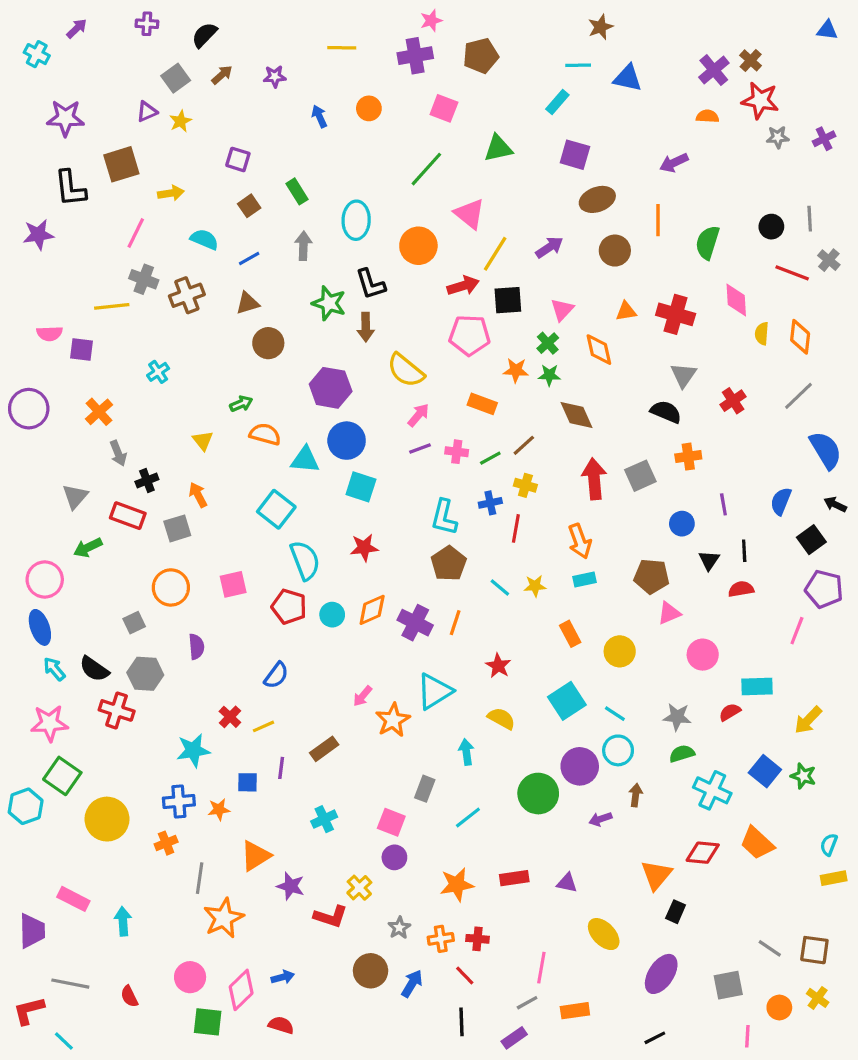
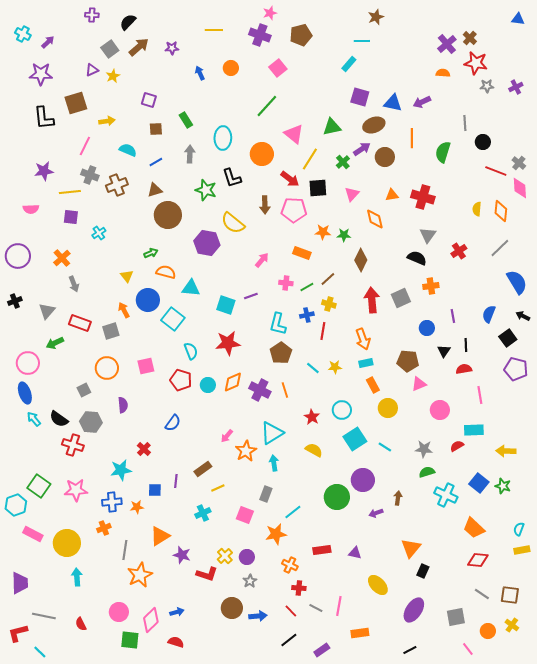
purple arrow: (77, 29) -> (48, 42), moved
purple cross: (415, 56) -> (260, 35), turned 30
brown arrow: (222, 75) -> (139, 47), size x1.5
blue triangle: (628, 78) -> (393, 103), moved
pink square: (444, 108) -> (278, 68), turned 30
green triangle: (498, 148) -> (332, 127), moved
brown square: (249, 206) -> (156, 129), turned 32
gray line: (810, 219) -> (465, 123), moved
purple star: (38, 235) -> (44, 171), moved
purple arrow: (549, 247) -> (362, 149), moved
red arrow: (463, 286) -> (290, 179), turned 54
pink diamond: (736, 300) -> (520, 188), moved
brown arrow: (366, 327) -> (265, 205), moved
brown circle: (268, 343) -> (168, 215), size x1.4
green cross: (548, 343) -> (343, 162), moved
purple square: (81, 350) -> (71, 217), moved
yellow semicircle: (406, 370) -> (233, 223), moved
brown diamond: (577, 415) -> (361, 260), turned 50
blue circle: (347, 441) -> (148, 300), moved
purple line: (420, 449) -> (251, 296), moved
black cross: (147, 480) -> (15, 301), moved
red star: (364, 548) -> (228, 343), size x1.4
cyan semicircle: (305, 560) -> (191, 351), size x0.7
orange line: (455, 623) -> (285, 390), turned -35
pink line: (797, 631) -> (480, 395), moved, turned -30
orange rectangle: (570, 634) -> (373, 385), moved
yellow arrow: (808, 720) -> (506, 451), turned 48
pink star: (50, 723) -> (76, 490), moved
yellow line: (264, 726) -> (218, 488), moved
cyan circle: (618, 750) -> (342, 410), moved
cyan arrow: (466, 752) -> (274, 463), moved
yellow circle: (107, 819) -> (67, 543), moved
red diamond: (703, 853) -> (478, 560), moved
purple circle: (394, 857) -> (247, 557), moved
orange star: (457, 885) -> (276, 534), moved
pink rectangle: (73, 899) -> (33, 534), moved
orange cross: (441, 939) -> (290, 565), moved, turned 35
blue arrow: (412, 984) -> (258, 616), turned 54
gray line: (527, 1003) -> (316, 608), moved, turned 56
black line: (462, 1022) -> (289, 640), turned 54
pink line: (747, 1036) -> (468, 649), turned -40

